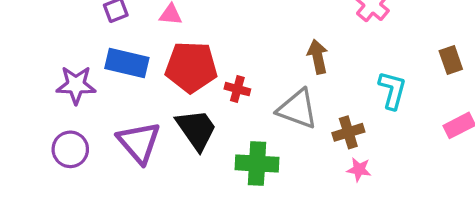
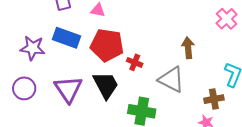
brown cross: (348, 132) -> (214, 99), moved

